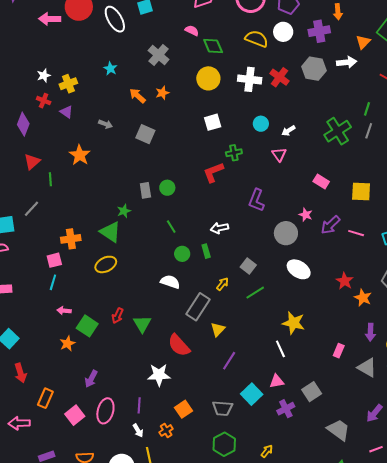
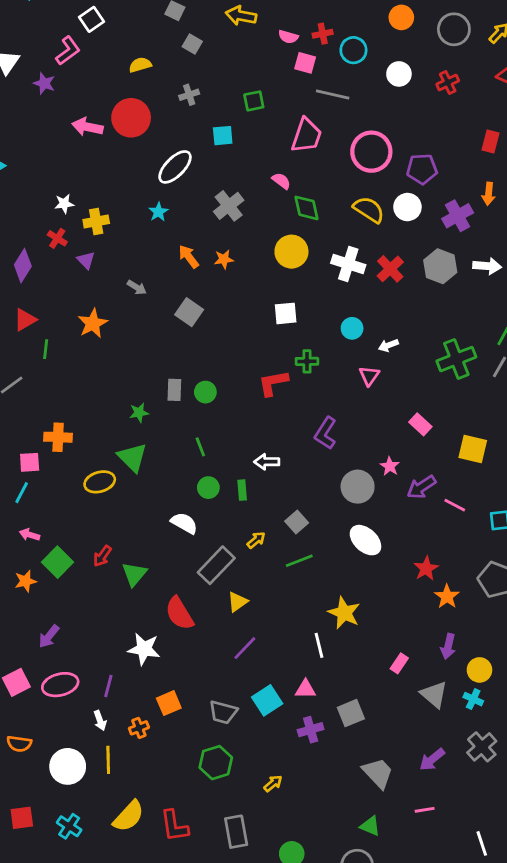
white ellipse: (115, 19) -> (175, 167), moved, turned 64
purple cross: (319, 31) -> (458, 216), turned -30
green triangle: (110, 232) -> (132, 457), moved
pink ellipse: (105, 411) -> (60, 685), turned 50

